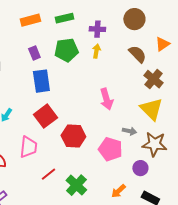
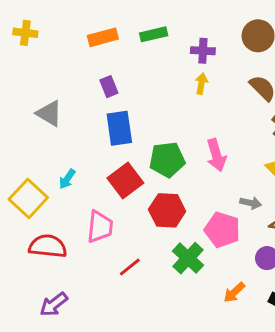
green pentagon: (66, 50) -> (167, 160), moved
green cross: (76, 185) -> (188, 258), moved

